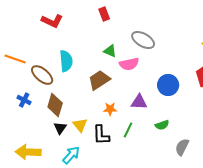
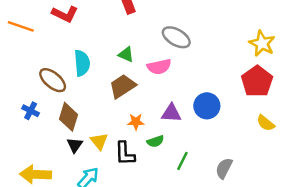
green triangle: (110, 51) -> (126, 54), moved
orange line: (15, 59) -> (21, 26), moved
blue circle: (168, 85) -> (207, 106), moved
green semicircle: (162, 125) -> (155, 141), moved
green line: (128, 130) -> (182, 161), moved

